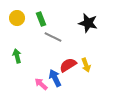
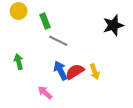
yellow circle: (17, 18) -> (19, 11), moved
black star: (88, 23) -> (113, 25), moved, turned -30
blue arrow: (55, 78) -> (60, 71), moved

